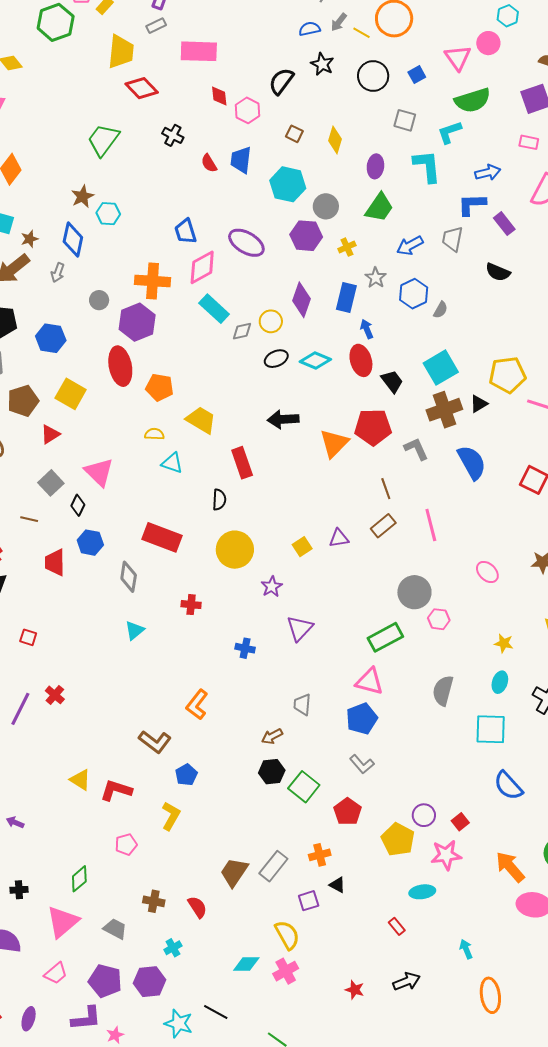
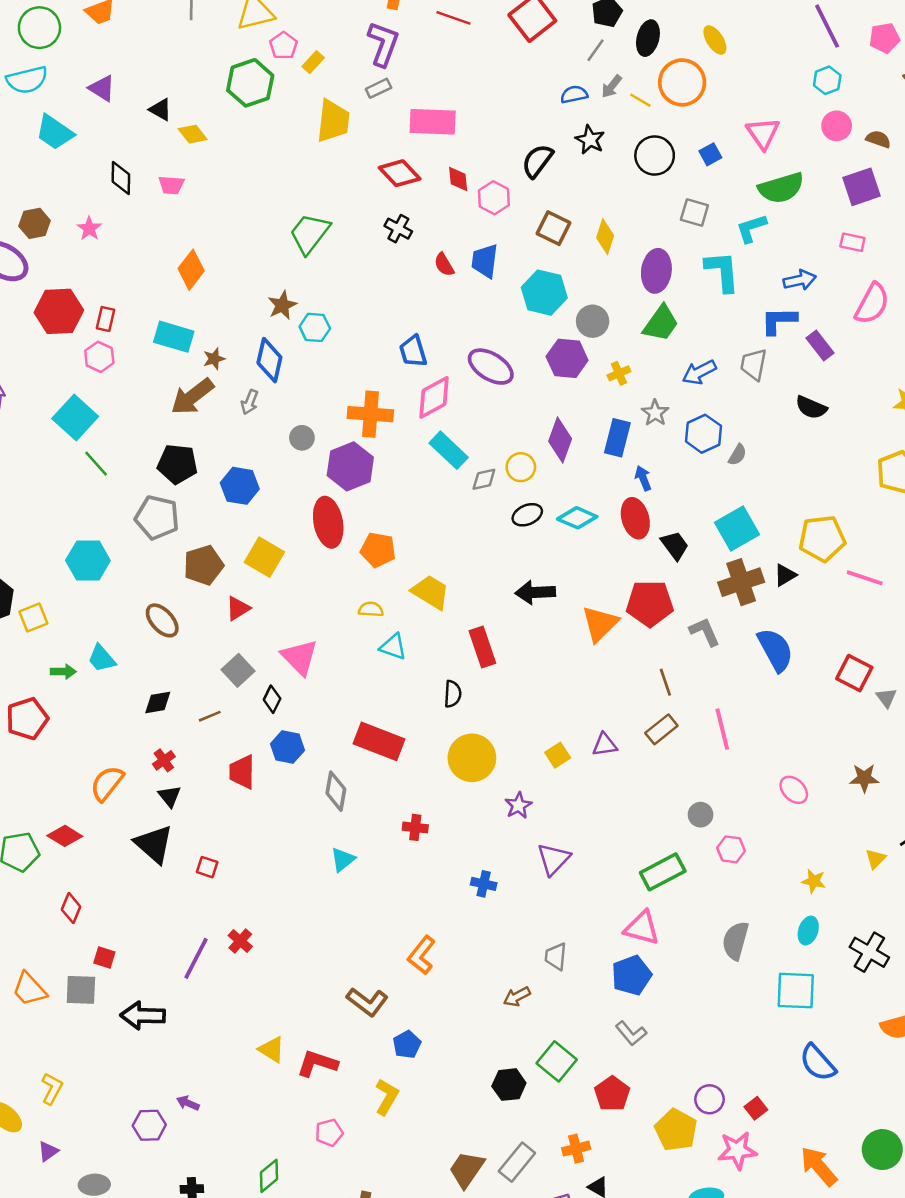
pink circle: (488, 43) -> (837, 126), moved
red diamond: (142, 88) -> (400, 173), moved
brown square: (294, 134) -> (553, 228), size x1.5
purple ellipse: (375, 166) -> (656, 271), size x1.4
brown line: (29, 519) -> (210, 716), turned -36
gray circle: (414, 592) -> (701, 815), size x0.6
black hexagon: (272, 772) -> (509, 1085), moved

